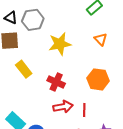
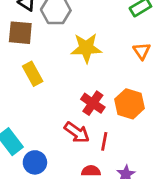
red cross: (56, 82) -> (93, 103), moved
red arrow: (63, 107) -> (77, 132), turned 36

